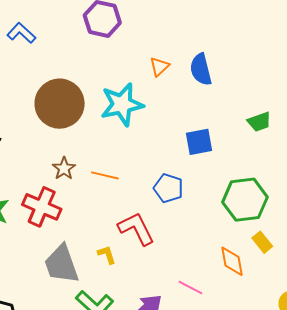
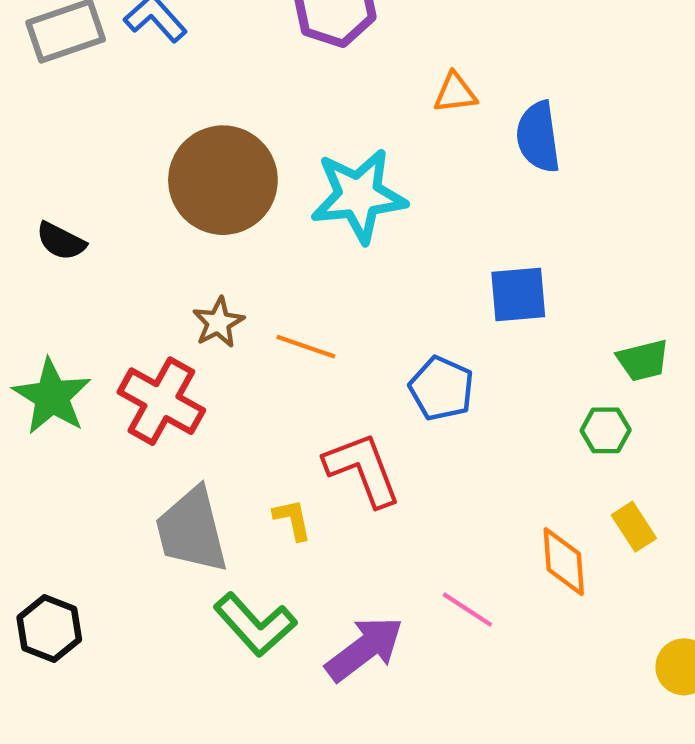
orange triangle: (159, 67) -> (455, 93), moved, turned 30
green trapezoid: (259, 122) -> (643, 360), moved
green hexagon: (245, 200) -> (606, 430), size x0.5

